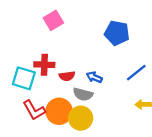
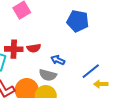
blue line: (136, 73) -> (91, 71), moved
red semicircle: (67, 76) -> (34, 48), moved

